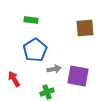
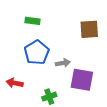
gray arrow: (54, 69) -> (63, 63), moved
red arrow: (14, 79) -> (15, 83), turned -49

